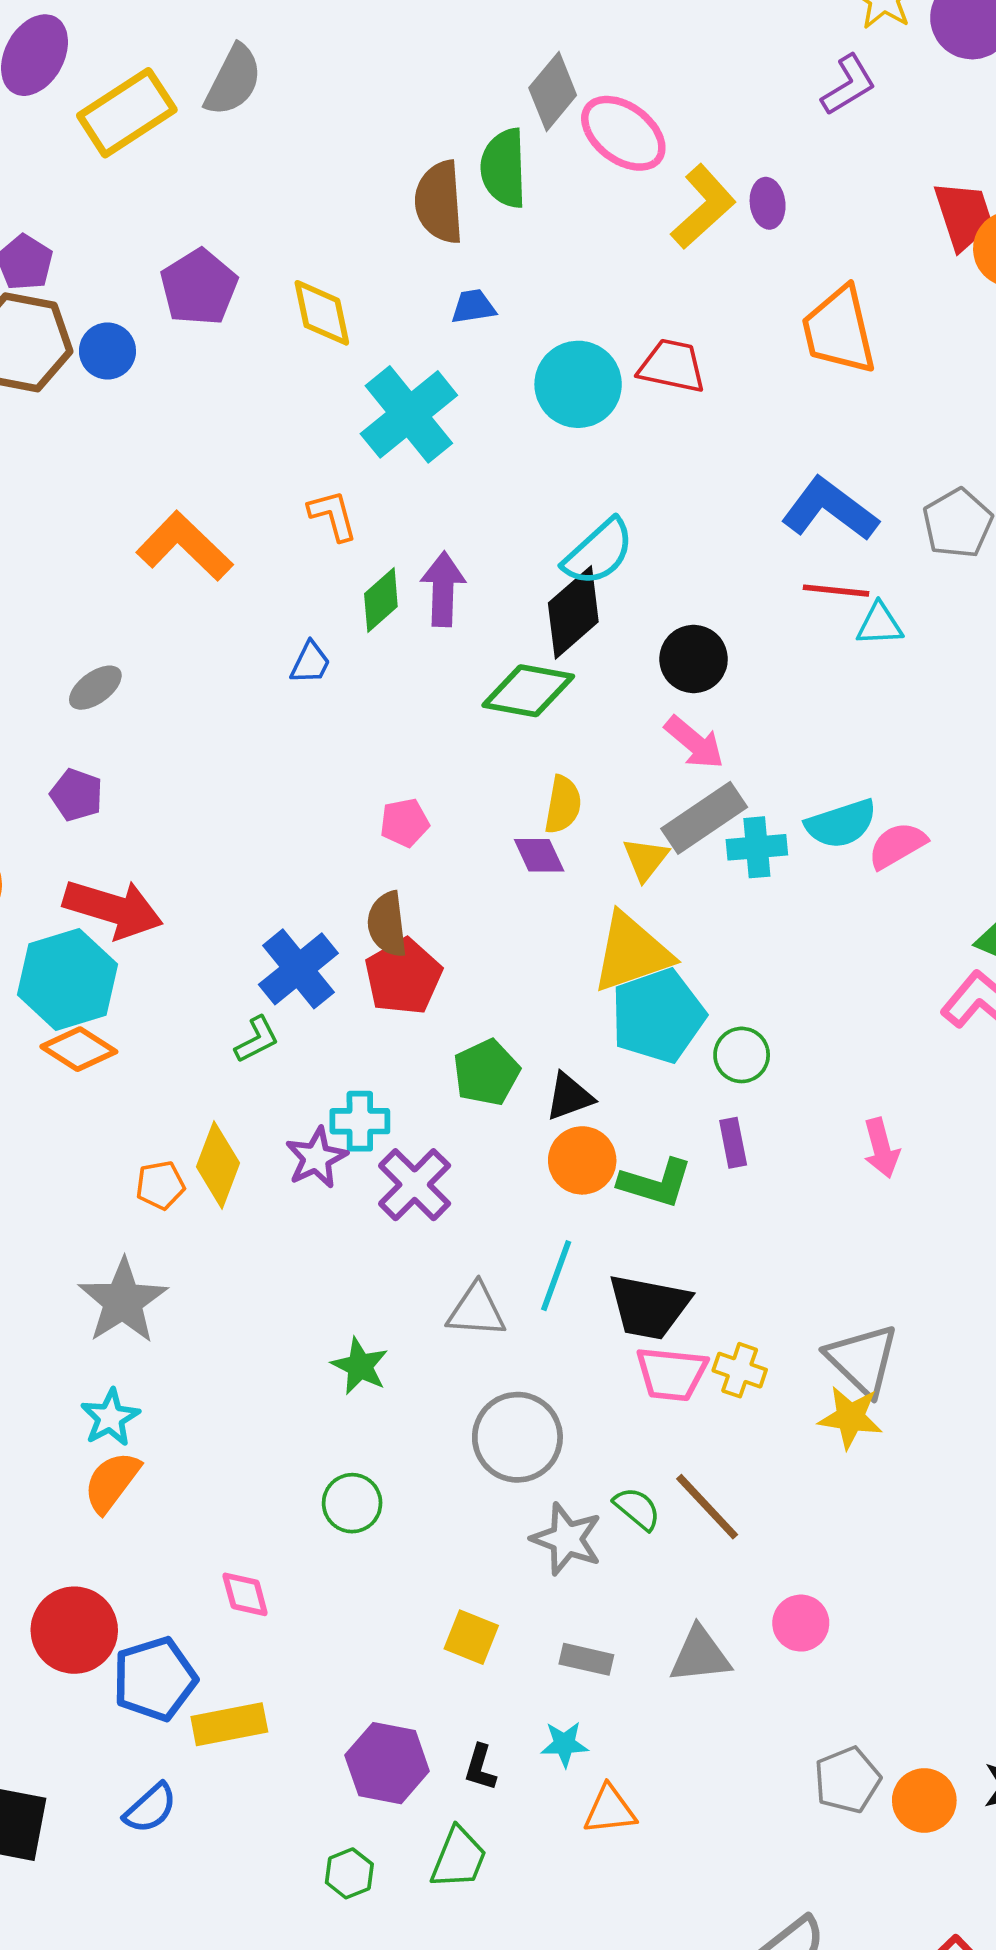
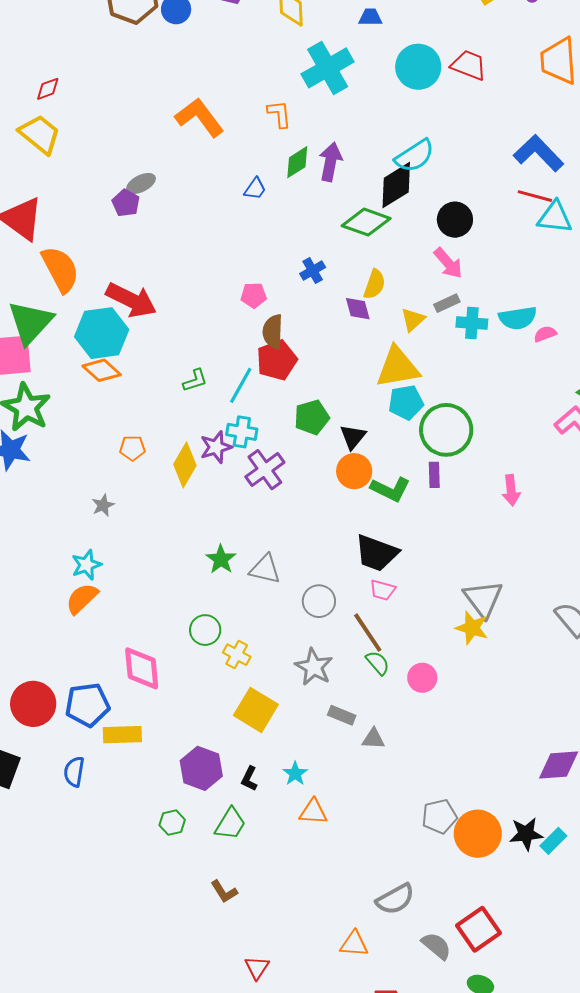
cyan triangle: (880, 624) -> (555, 217), size x1.4
purple pentagon: (76, 795) -> (126, 203), moved
gray rectangle: (704, 818) -> (447, 303), size x0.6
pink pentagon: (404, 823) -> (254, 295), moved
pink semicircle: (897, 845) -> (545, 334), size x0.7
blue cross: (298, 969) -> (313, 271), moved, size x0.6
cyan pentagon: (658, 1016) -> (406, 402), size x0.7
green circle: (742, 1055) -> (446, 430), size x1.8
black triangle: (569, 1097) -> (353, 437), turned -40
yellow diamond: (218, 1165) -> (185, 465), moved
cyan line: (556, 1276) -> (241, 385), moved
gray star: (123, 1301) -> (103, 505), size x0.5
gray triangle: (476, 1310) -> (265, 569), moved
yellow cross: (740, 1370) -> (237, 655), moved
pink trapezoid: (672, 1374) -> (383, 590), size x0.7
gray circle: (517, 1437) -> (319, 601), moved, size x0.7
brown line: (707, 1507) -> (368, 633), moved
green semicircle: (637, 1509) -> (378, 663), moved
pink diamond: (245, 1594) -> (142, 668), size x1.6
pink circle: (801, 1623) -> (422, 678), moved
red circle: (74, 1630) -> (33, 704), moved
yellow square: (471, 1637) -> (256, 710), size x1.5
gray triangle: (700, 1655) -> (373, 739), size x0.7
gray rectangle: (586, 1659) -> (342, 715), moved
cyan star: (564, 1744) -> (295, 774), turned 30
orange circle: (924, 1800) -> (478, 834), size x1.4
blue semicircle: (150, 1808) -> (74, 772), turned 132

